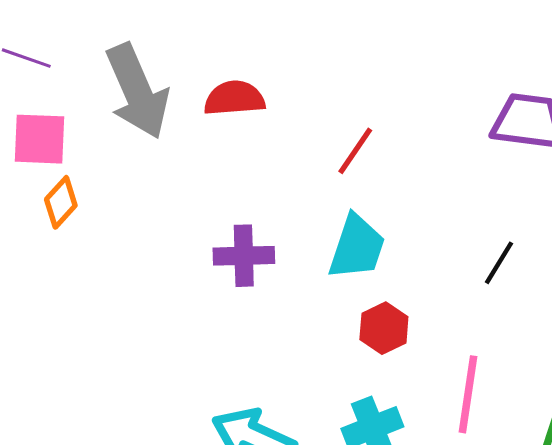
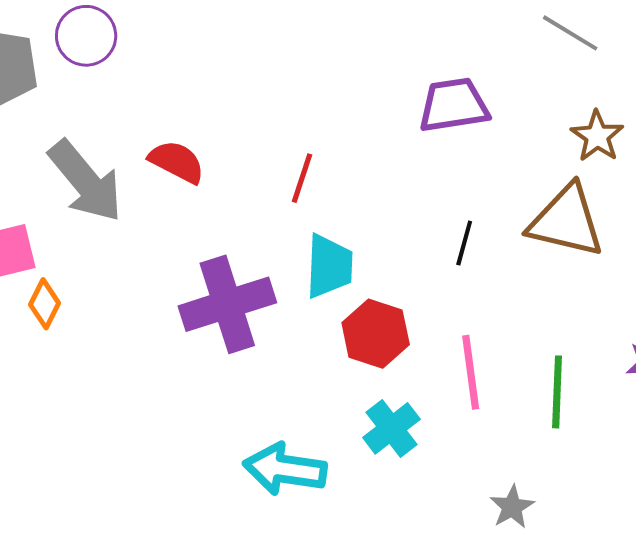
red semicircle: (234, 98) -> (177, 162), turned 48
purple cross: (244, 256) -> (227, 304), size x1.6
red hexagon: (384, 328) -> (376, 334), size x1.4

